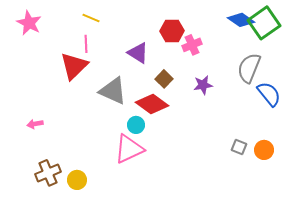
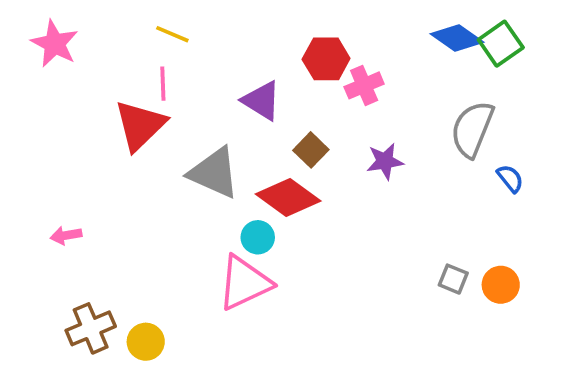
green square: (264, 23) -> (501, 44), size x0.7
blue semicircle: (269, 94) -> (510, 178), size x0.6

